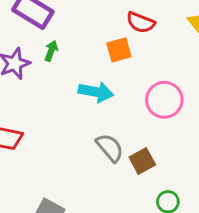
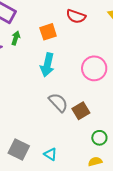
orange square: (119, 50) -> (48, 32), moved
cyan arrow: (96, 92) -> (47, 65), turned 95

